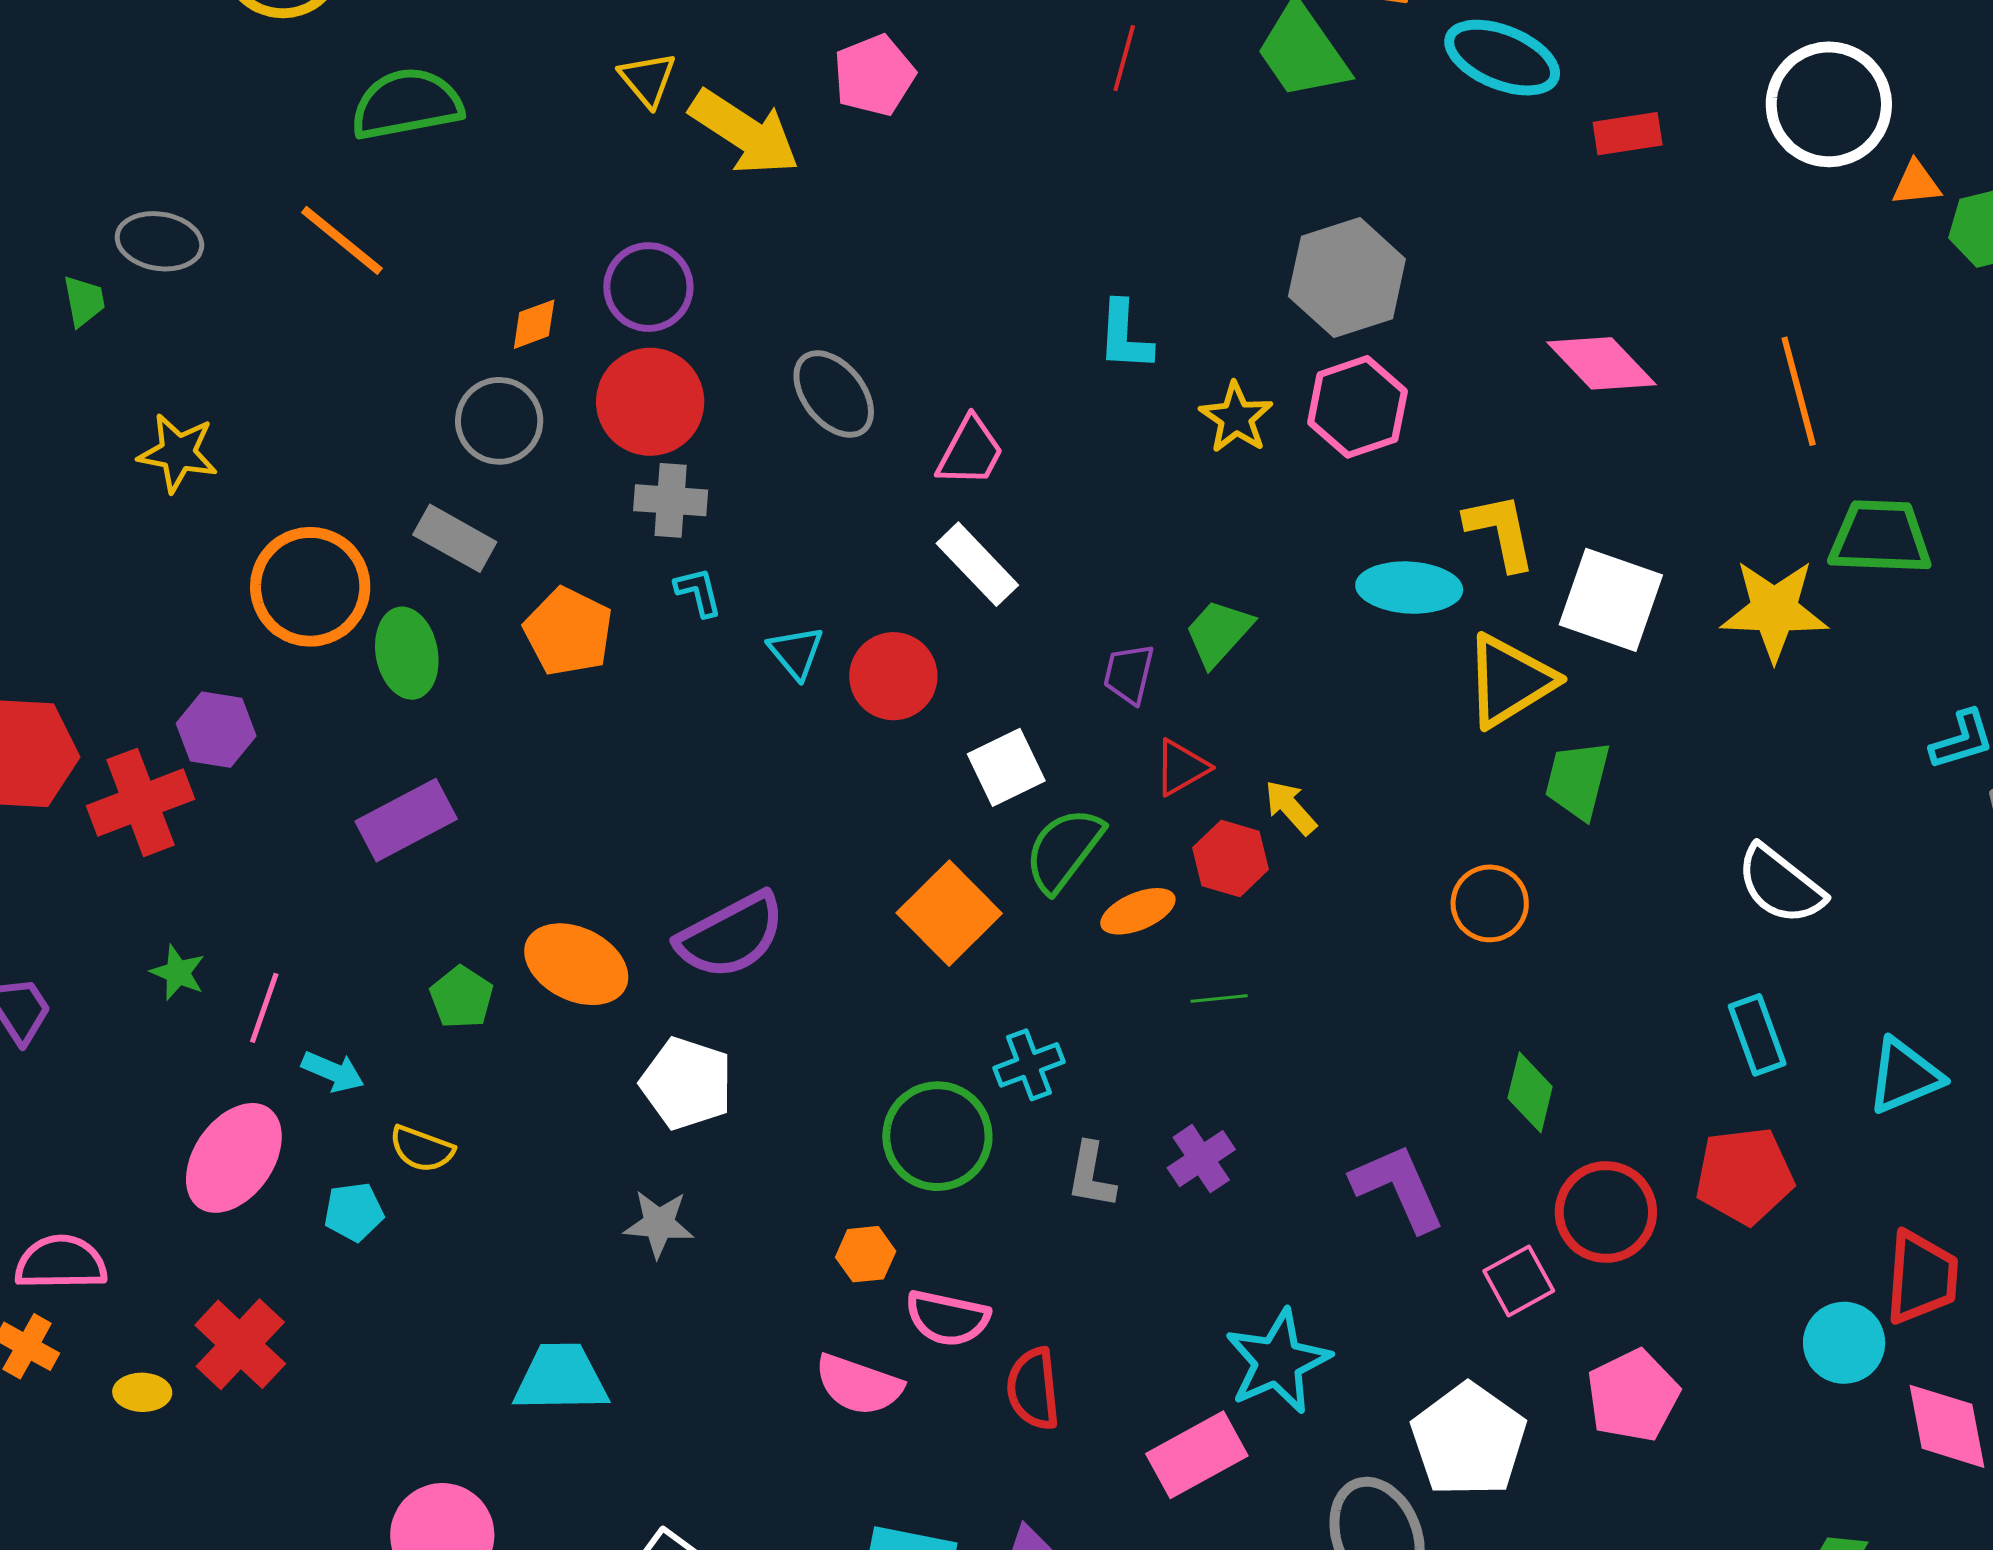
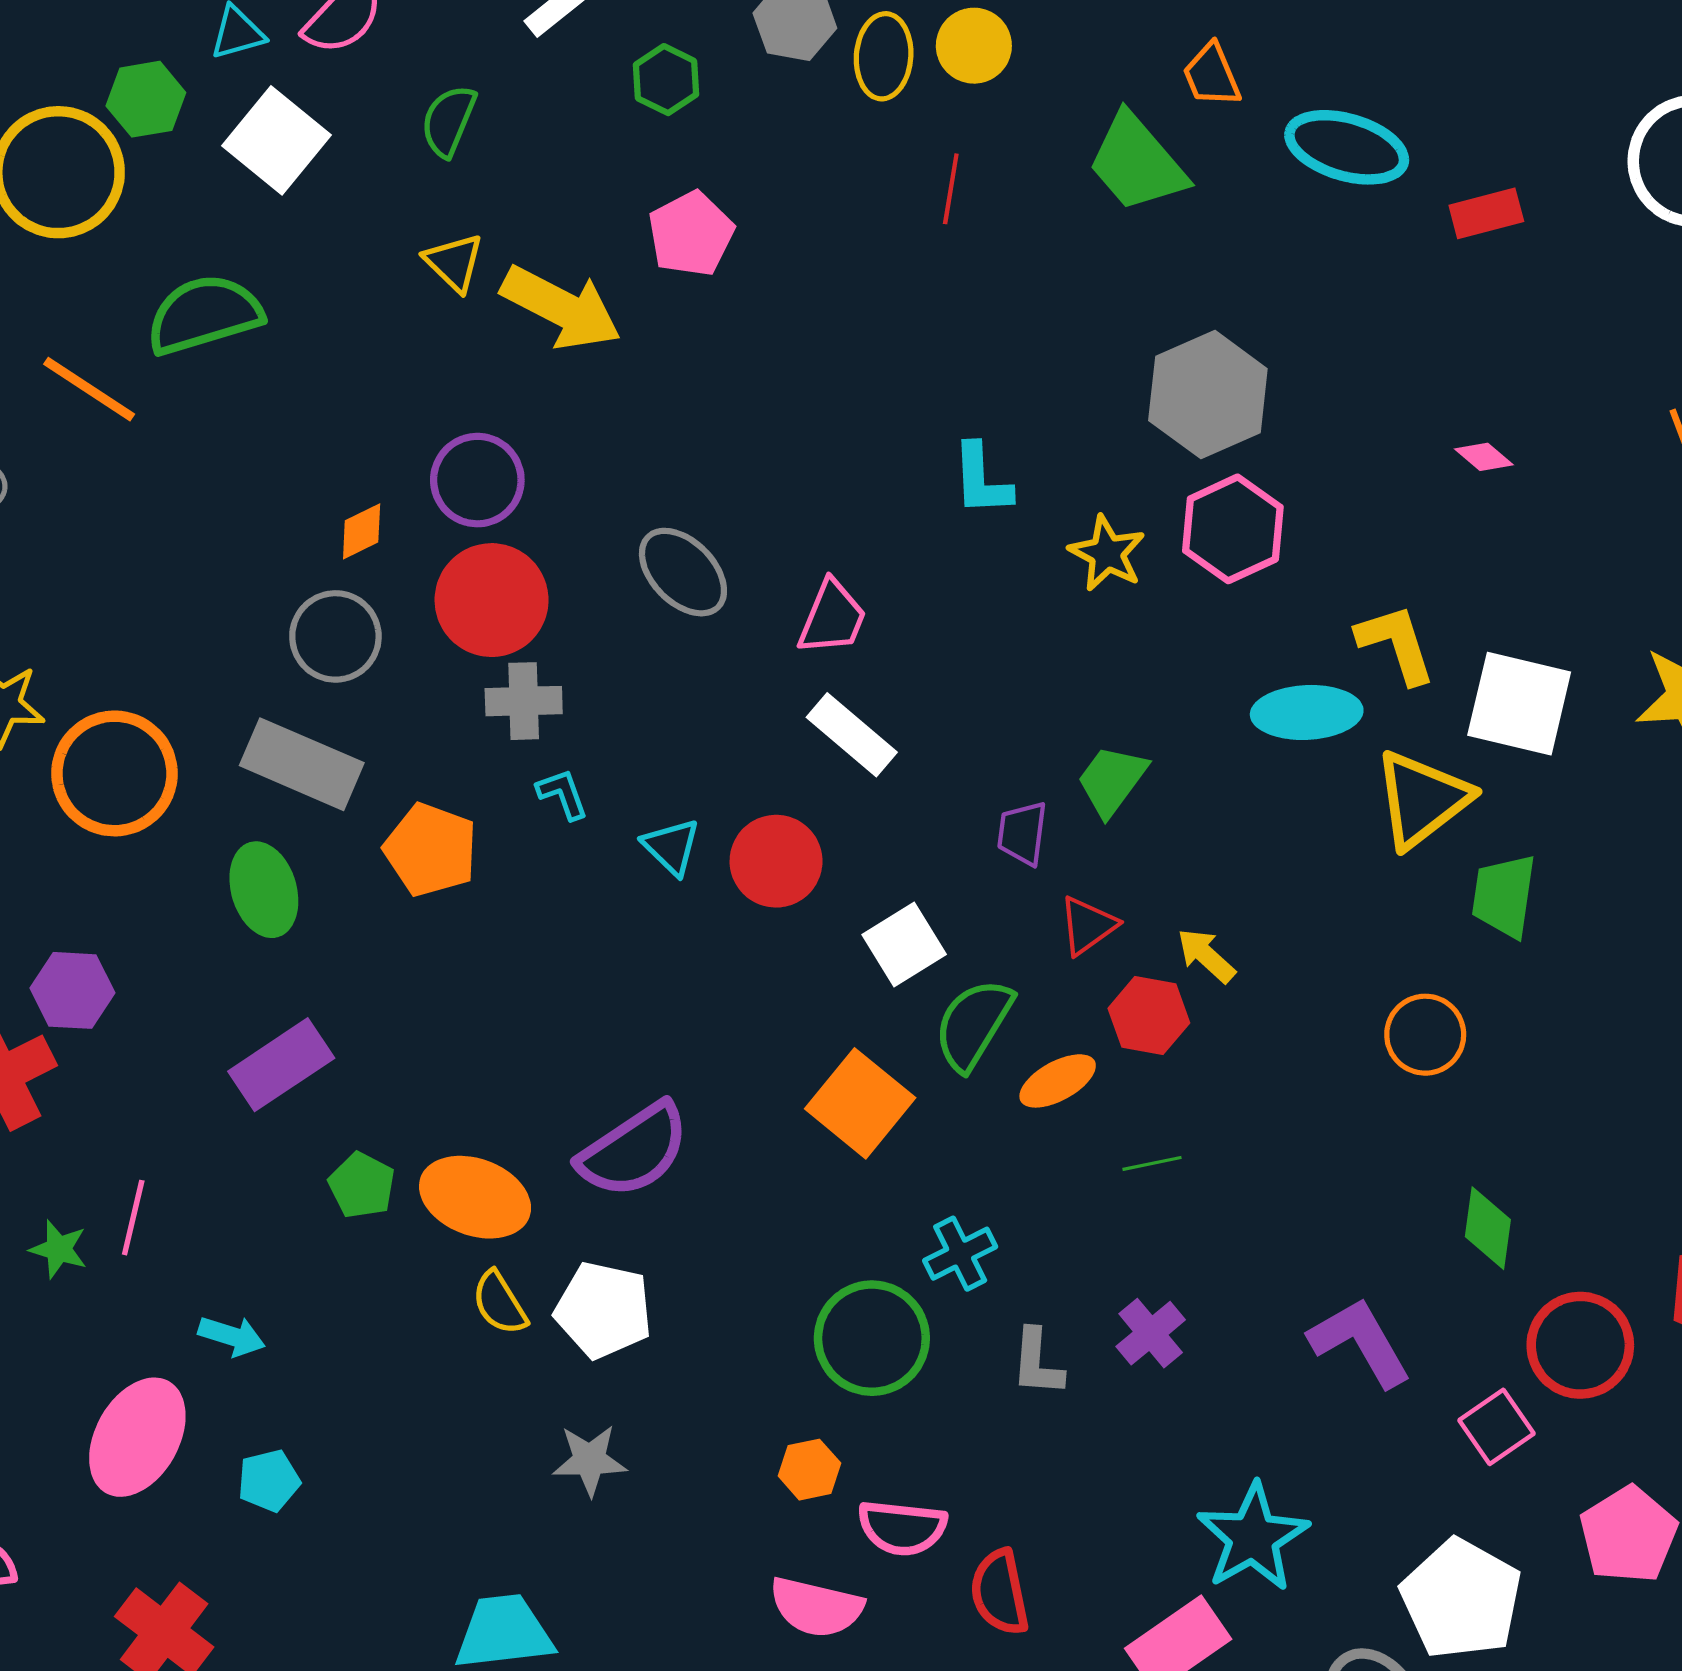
orange line: (342, 240) -> (89, 389), moved
pink diamond: (1602, 363) -> (1484, 457), size x0.5
gray rectangle: (455, 538) -> (302, 764), size x1.4
orange circle: (310, 587) -> (114, 773), moved
green pentagon: (461, 997) -> (362, 1185), moved
pink line: (264, 1008) -> (133, 1218), moved
yellow semicircle: (422, 1149) -> (500, 1303), moved, turned 44

